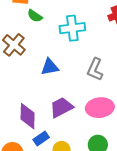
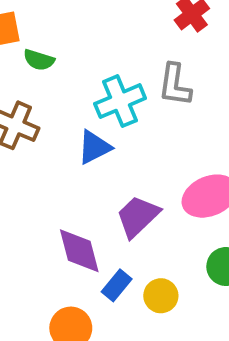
cyan cross: (72, 28) -> (120, 101), moved
gray L-shape: (95, 69) -> (175, 85), moved

